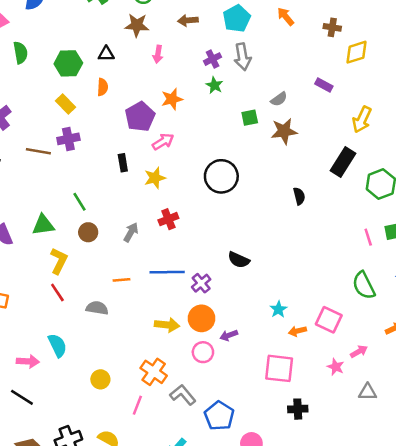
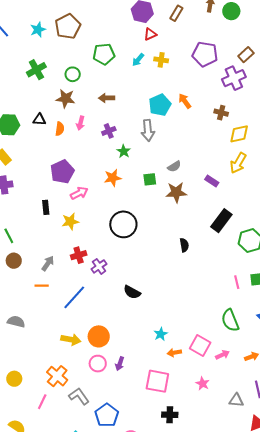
cyan pentagon: (237, 18) -> (160, 105), moved
purple cross: (213, 59) -> (109, 131), moved
purple rectangle: (324, 85) -> (212, 181), moved
orange semicircle: (103, 87) -> (60, 129), moved
orange star: (172, 99) -> (113, 178), moved
yellow arrow: (362, 120) -> (238, 163), moved
blue line: (167, 272) -> (74, 297), turned -52
orange line: (121, 280) -> (42, 286), moved
purple cross: (201, 283) -> (99, 266), moved
purple arrow: (229, 335) -> (120, 364), moved, turned -56
pink arrow: (359, 351) -> (222, 355), moved
gray triangle: (367, 392) -> (236, 400), moved

